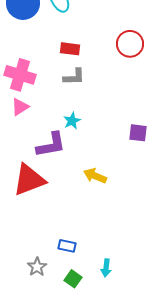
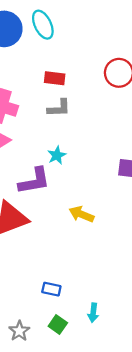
gray star: (37, 267) -> (19, 331), moved

